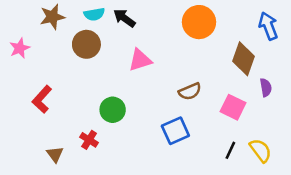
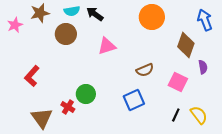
pink star: (20, 48) -> (15, 25), moved
green circle: (113, 110) -> (86, 94), moved
brown triangle: (55, 154) -> (42, 118), size x1.6

